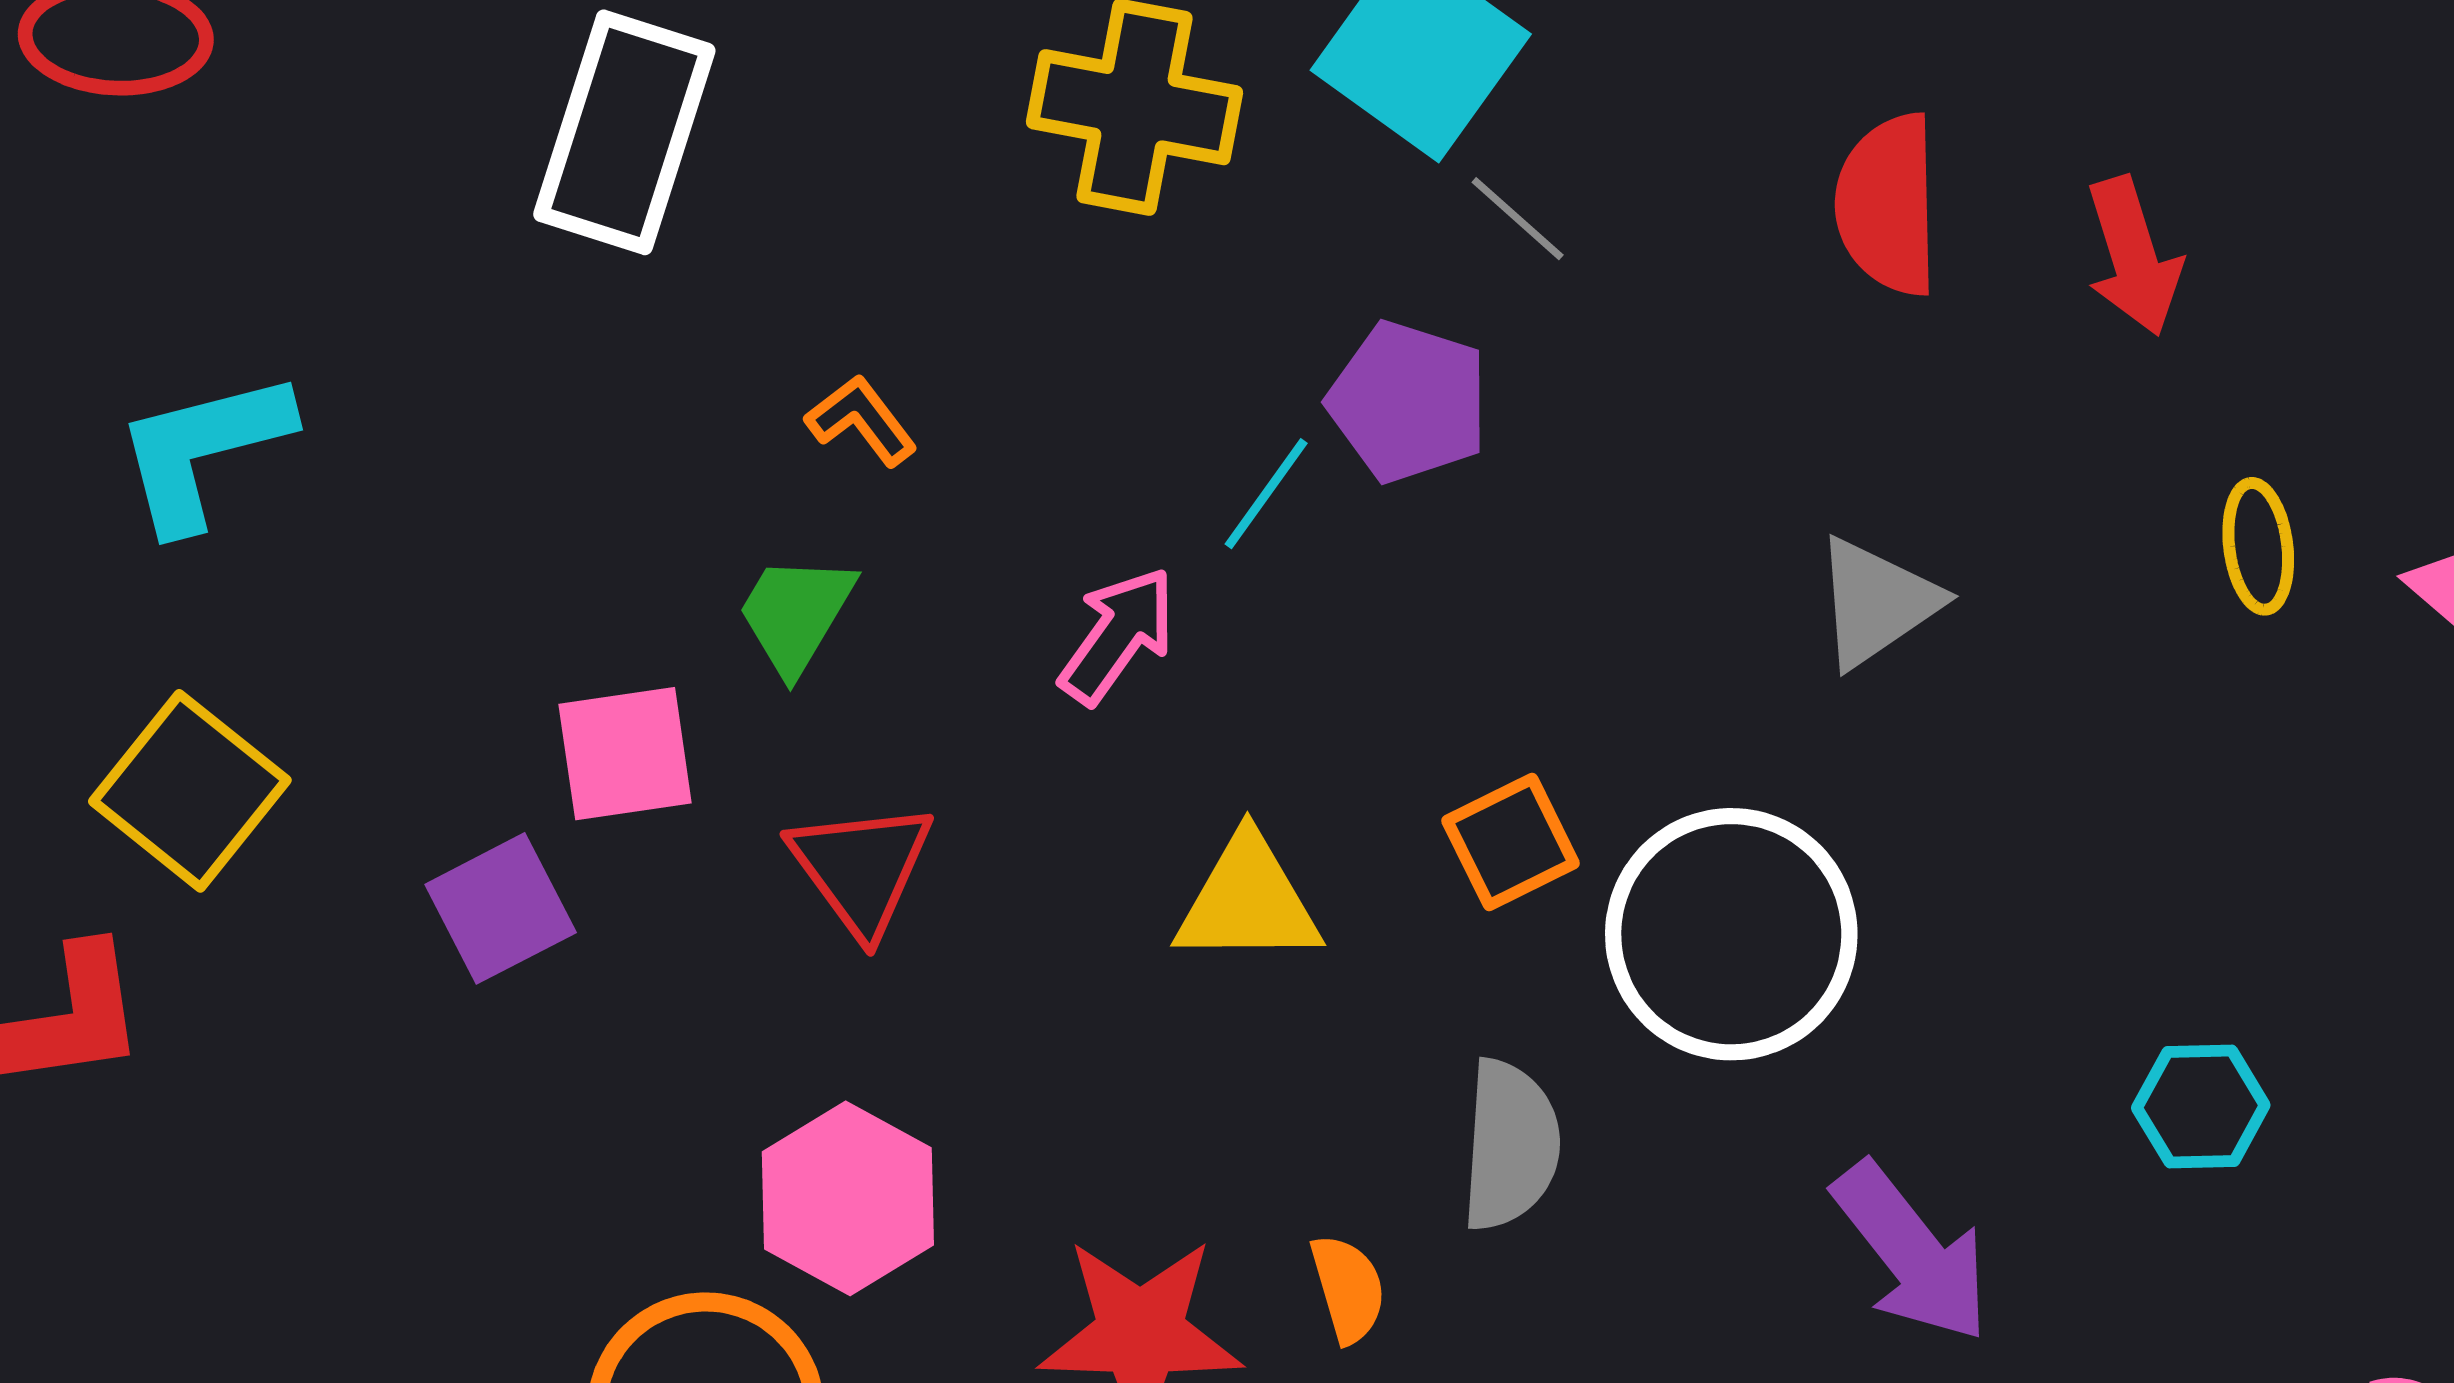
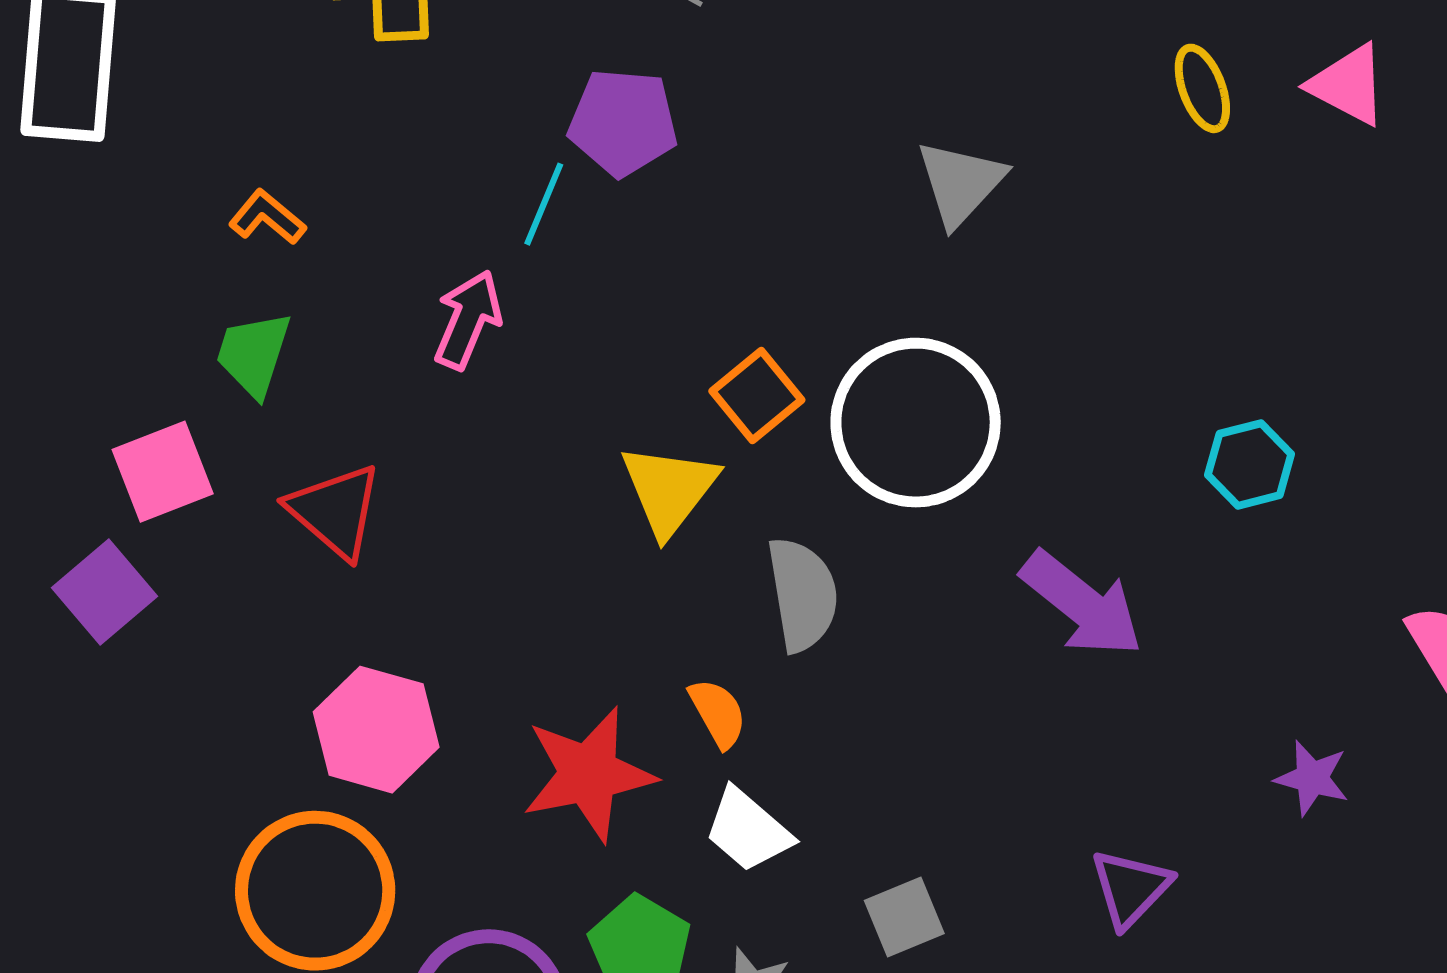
yellow triangle: (1248, 901) -> (669, 489), moved, turned -39

